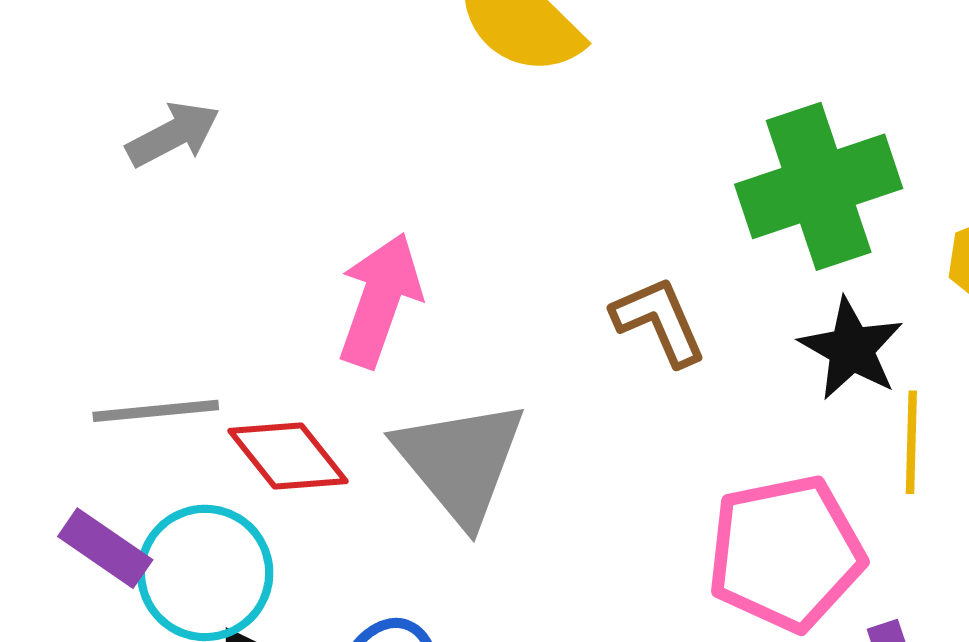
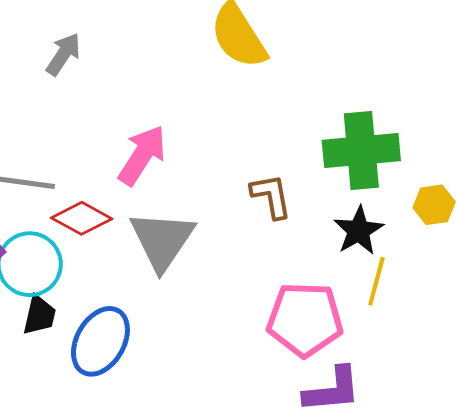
gray arrow: (173, 134) -> (63, 54), turned -42
red diamond: (288, 456) -> (82, 218), turned -36

